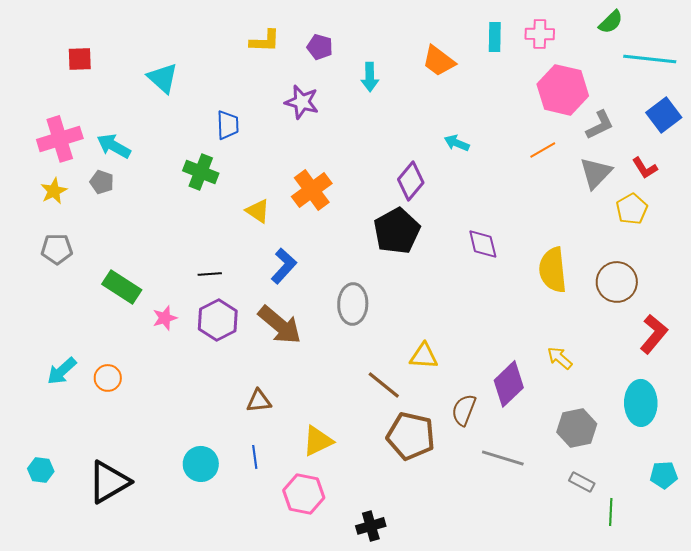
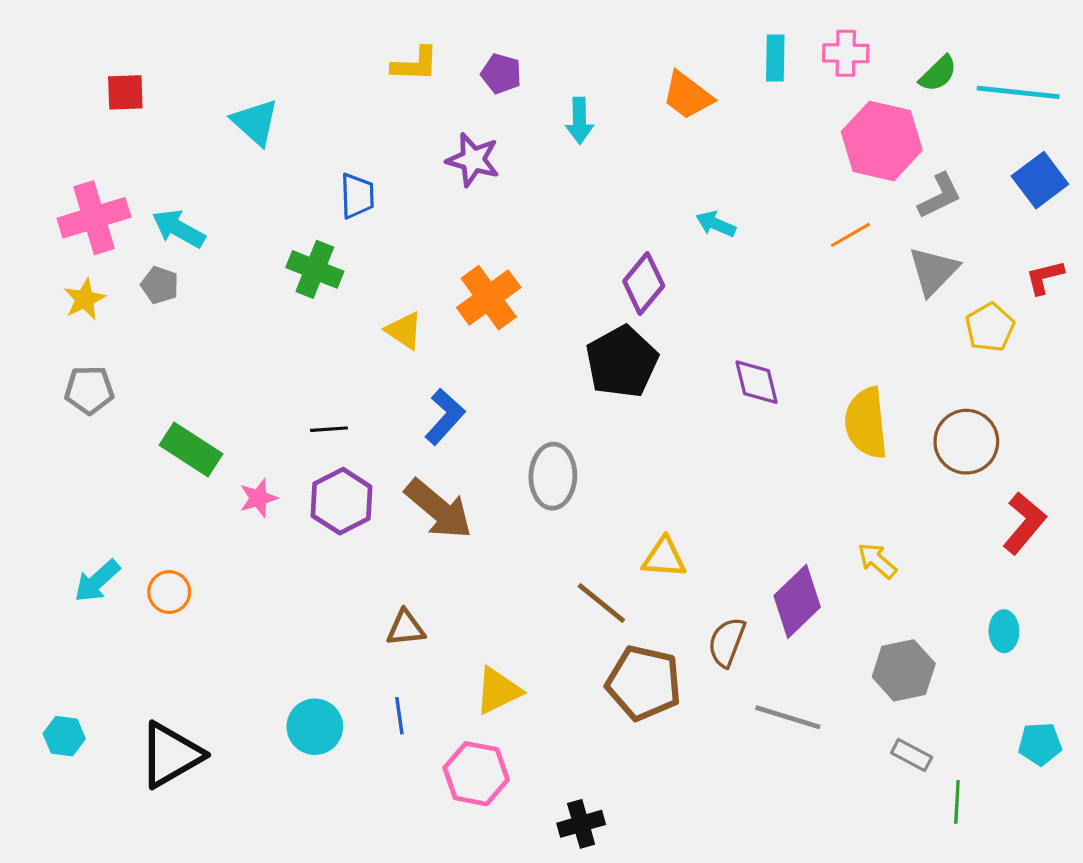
green semicircle: (611, 22) -> (938, 74), moved
red L-shape: (645, 168) -> (1045, 277), moved, turned 108
cyan ellipse: (641, 403) -> (1004, 631), size x0.6

